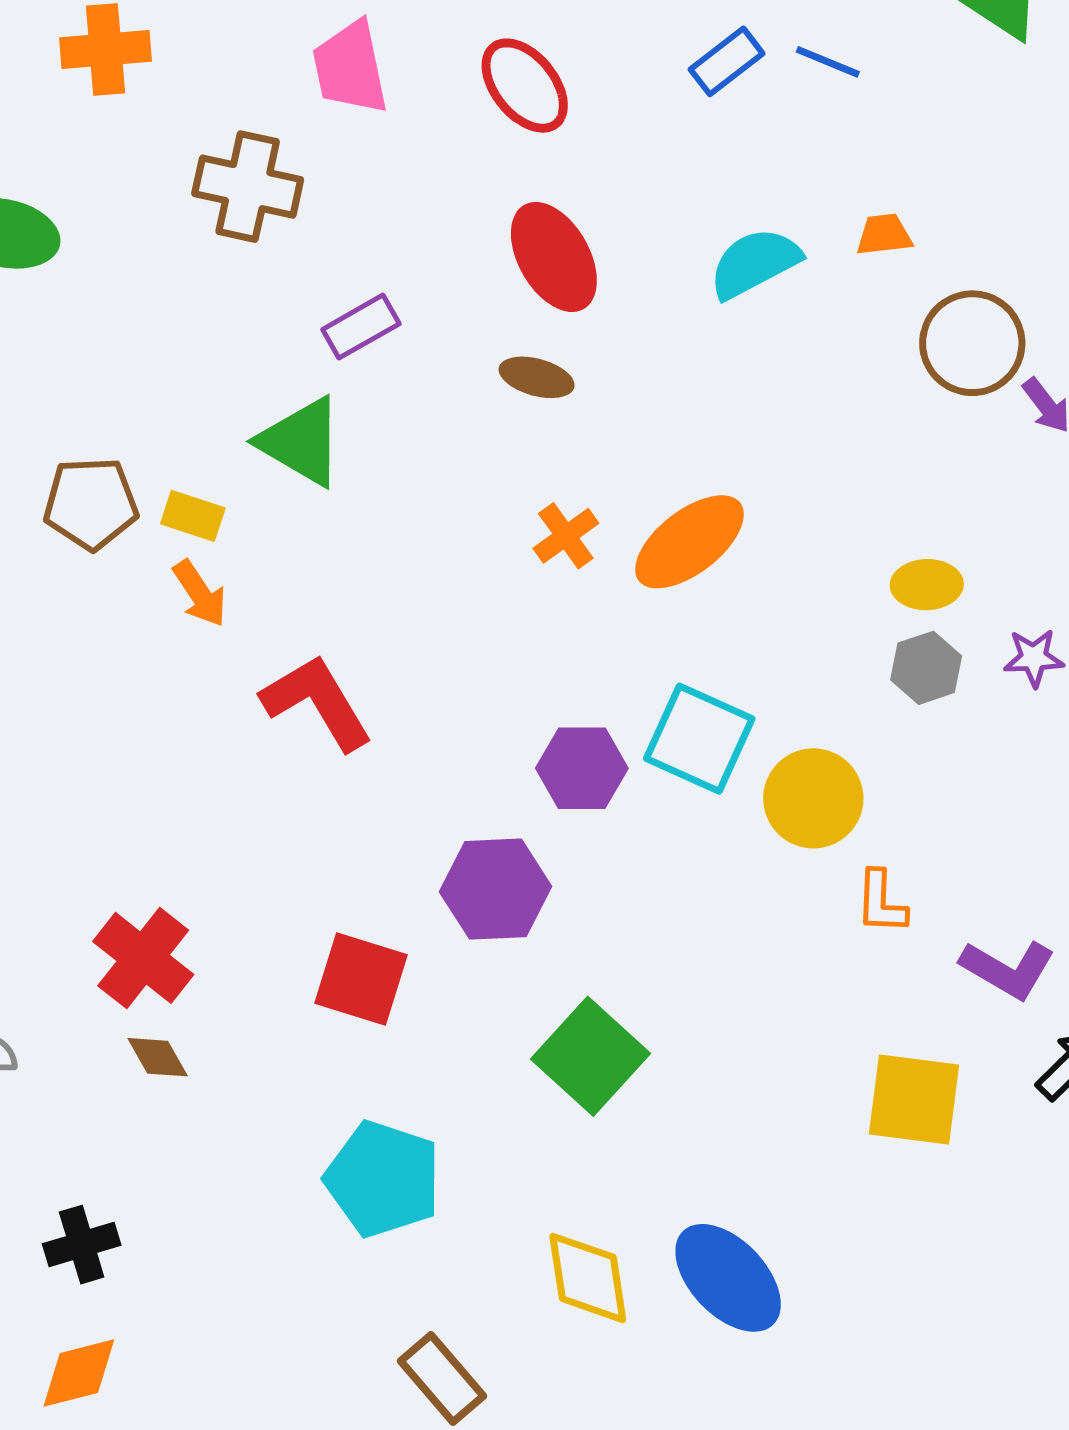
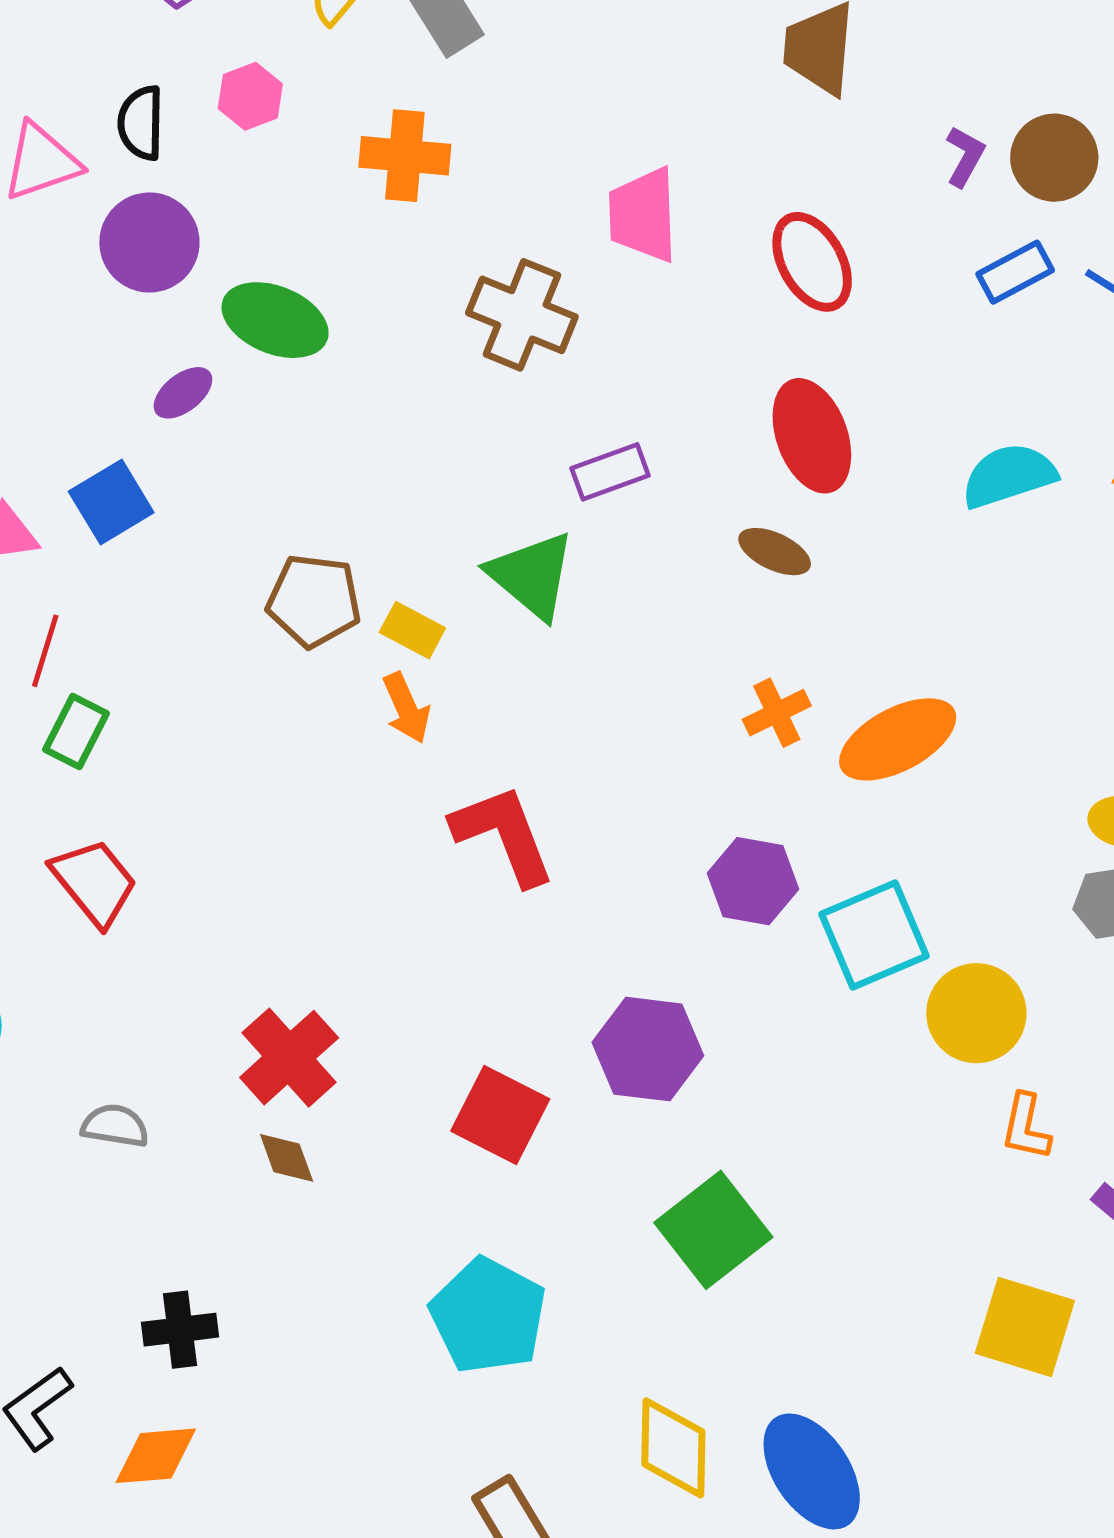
cyan square: (699, 739) -> (874, 935), turned 33
purple hexagon: (582, 768) -> (753, 881), moved

